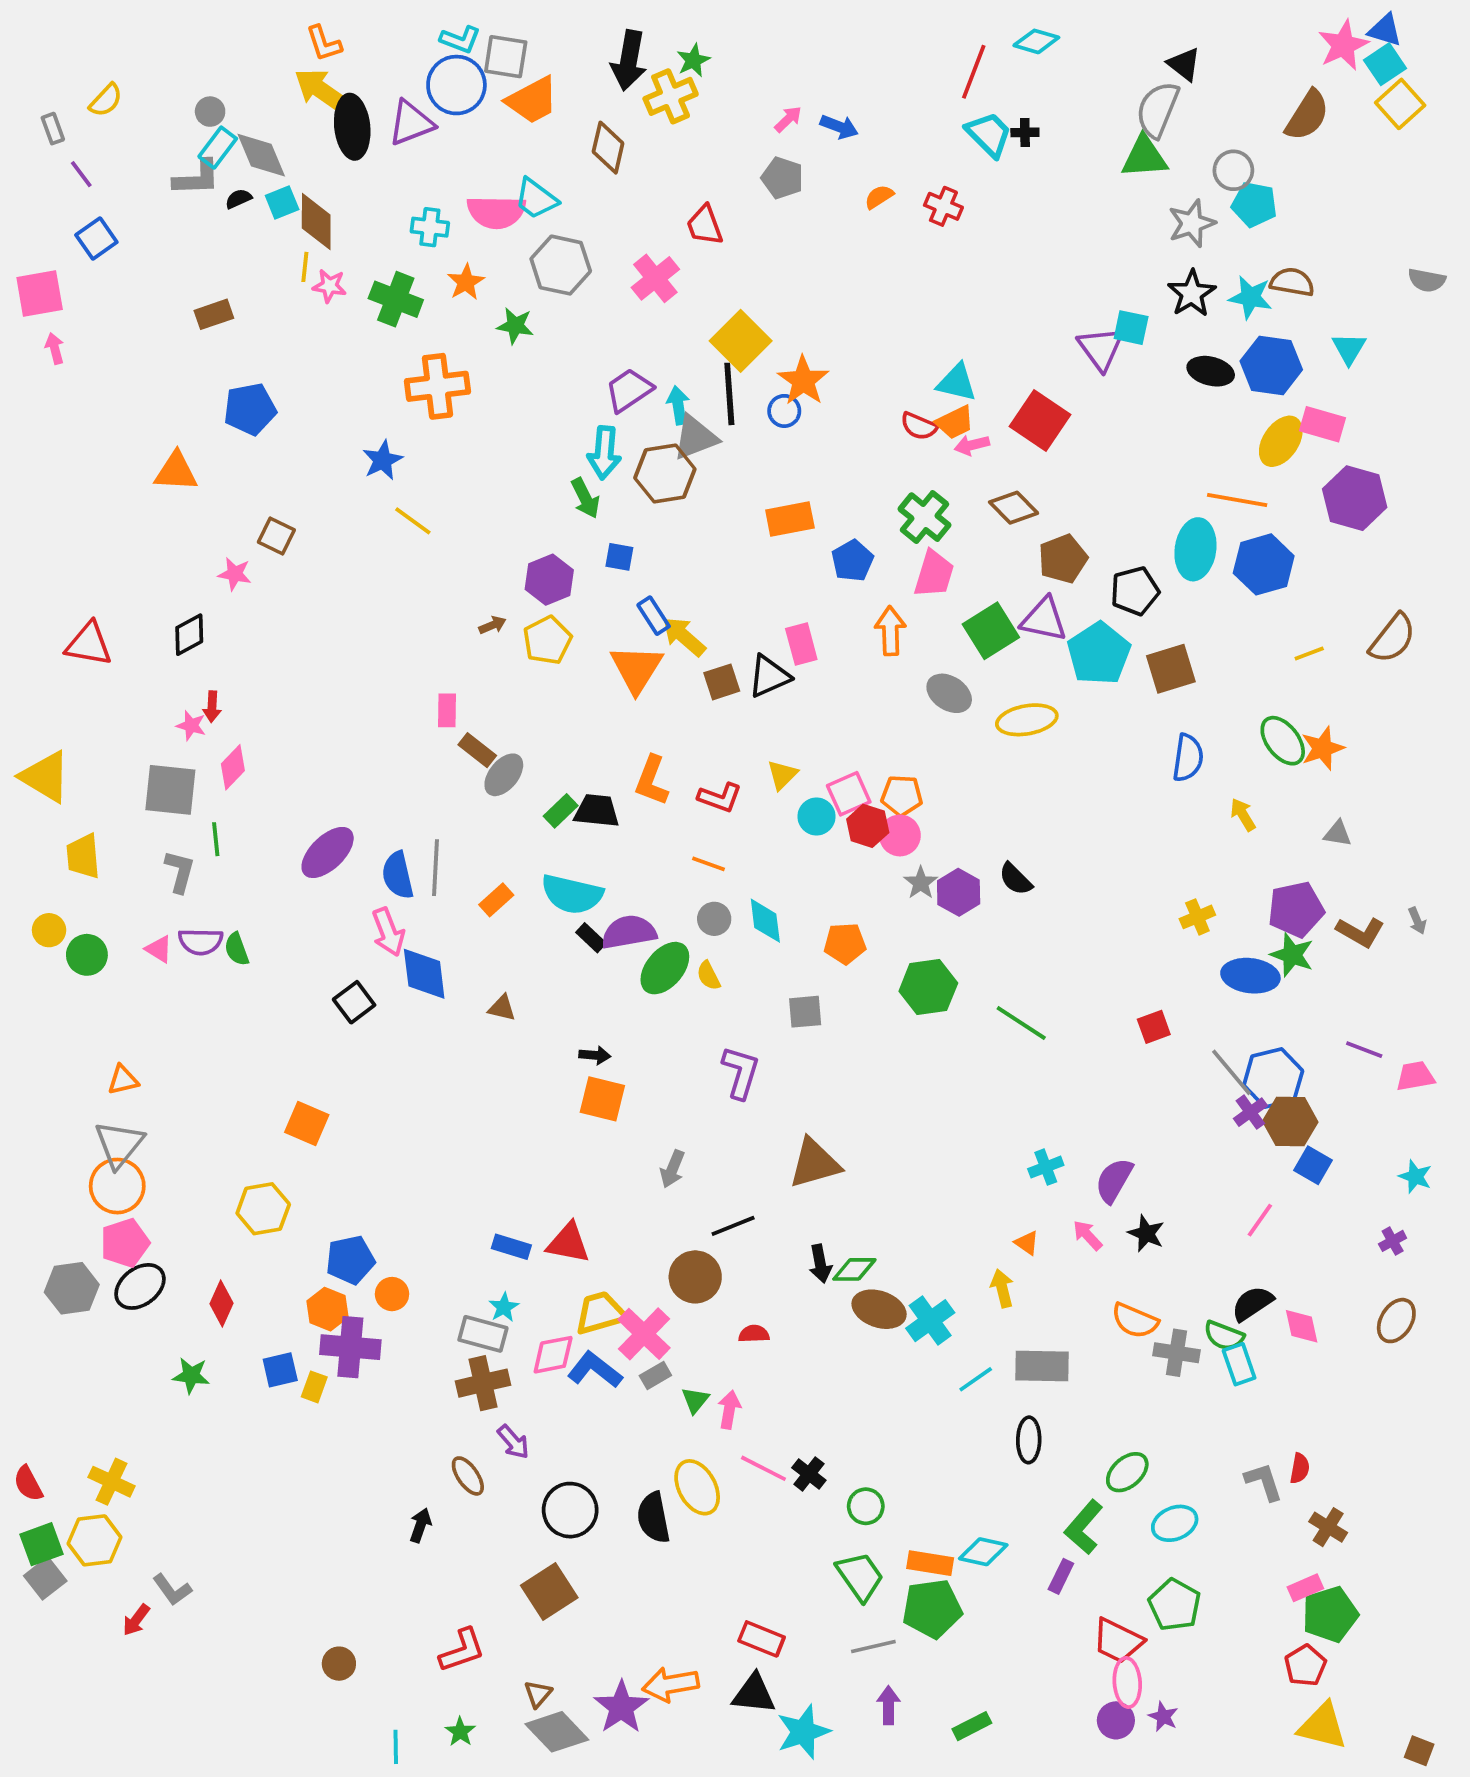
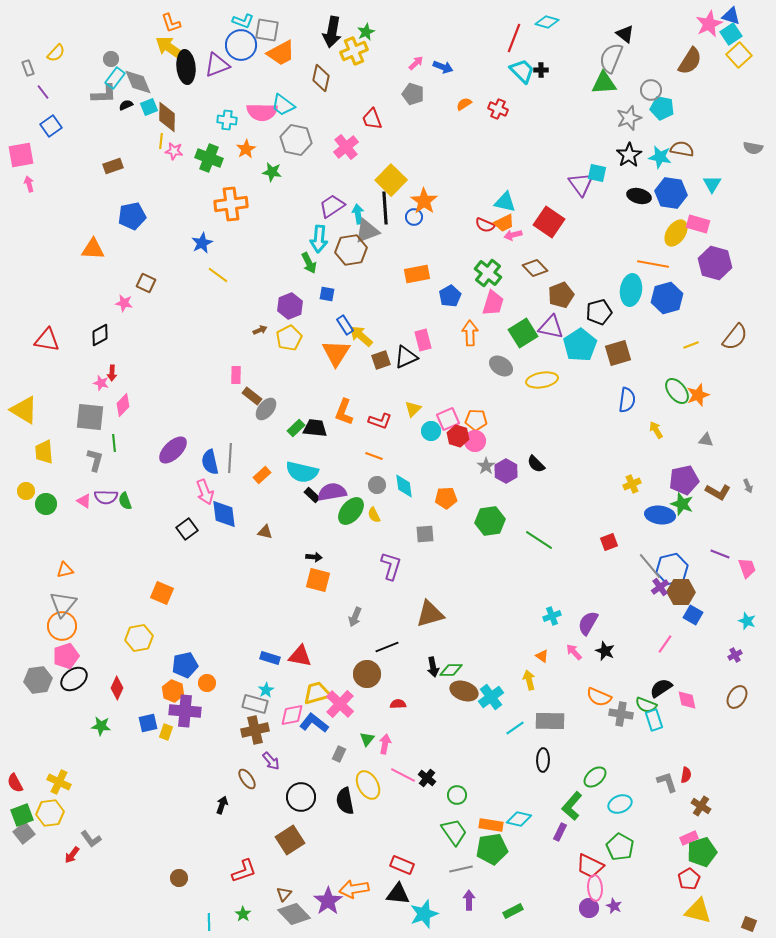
pink trapezoid: (1415, 1076) -> (747, 568), turned 80
gray rectangle: (655, 1376) -> (339, 754), moved, turned -35

